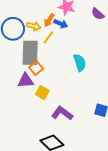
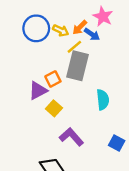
gray rectangle: (30, 53) -> (78, 66), moved
cyan semicircle: (80, 63) -> (103, 100), moved
purple triangle: (26, 81) -> (38, 91), turned -36

